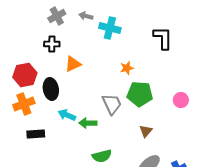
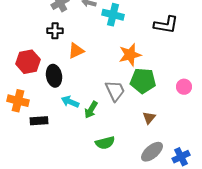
black L-shape: (163, 38) -> (166, 25), turned 100
orange star: (127, 68) -> (130, 55), size x1.6
orange cross: (24, 104) -> (18, 101), moved, turned 35
green arrow: (88, 123) -> (91, 110), turned -60

